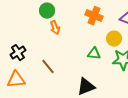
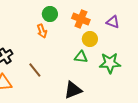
green circle: (47, 11) -> (50, 14), moved
yellow circle: (114, 39) -> (90, 39), moved

